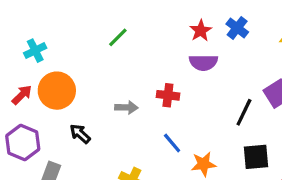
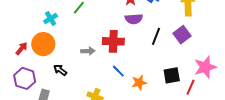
cyan cross: (35, 51) -> (51, 19), moved
red cross: (168, 95) -> (113, 41), size x1.5
black line: (244, 112) -> (156, 36), moved

